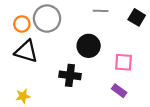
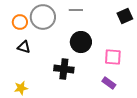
gray line: (101, 11) -> (76, 10), moved
black square: (137, 17) -> (125, 16), turned 35
black triangle: (26, 51) -> (24, 47), size x0.6

